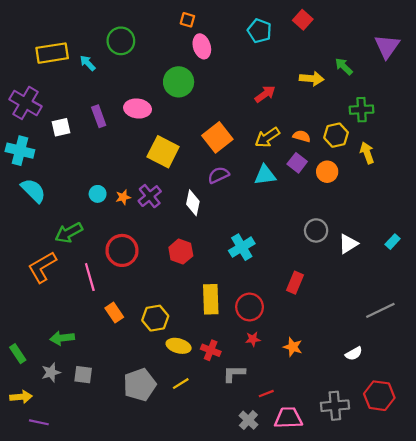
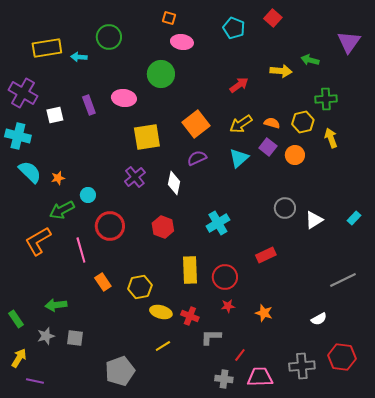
pink ellipse: (202, 46) -> (182, 42), turned -65
cyan arrow: (88, 63) -> (79, 57), turned -42
green arrow: (344, 66) -> (310, 60), turned -30
yellow square: (163, 152) -> (147, 137), turned -36
cyan triangle: (265, 175) -> (239, 158), turned -35
cyan circle: (98, 194) -> (88, 195), moved
orange star: (123, 197) -> (58, 178), moved
red rectangle: (295, 283) -> (266, 255), turned 42
gray pentagon: (140, 385) -> (120, 371), moved
red line: (266, 394) -> (240, 355), turned -32
yellow arrow: (21, 397) -> (19, 358), turned -54
gray cross: (248, 420) -> (224, 379), turned -36

